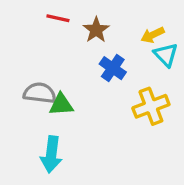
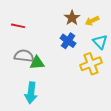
red line: (58, 18) -> (18, 26), moved
brown star: (96, 30) -> (72, 18), moved
cyan triangle: (166, 55) -> (100, 42), moved

